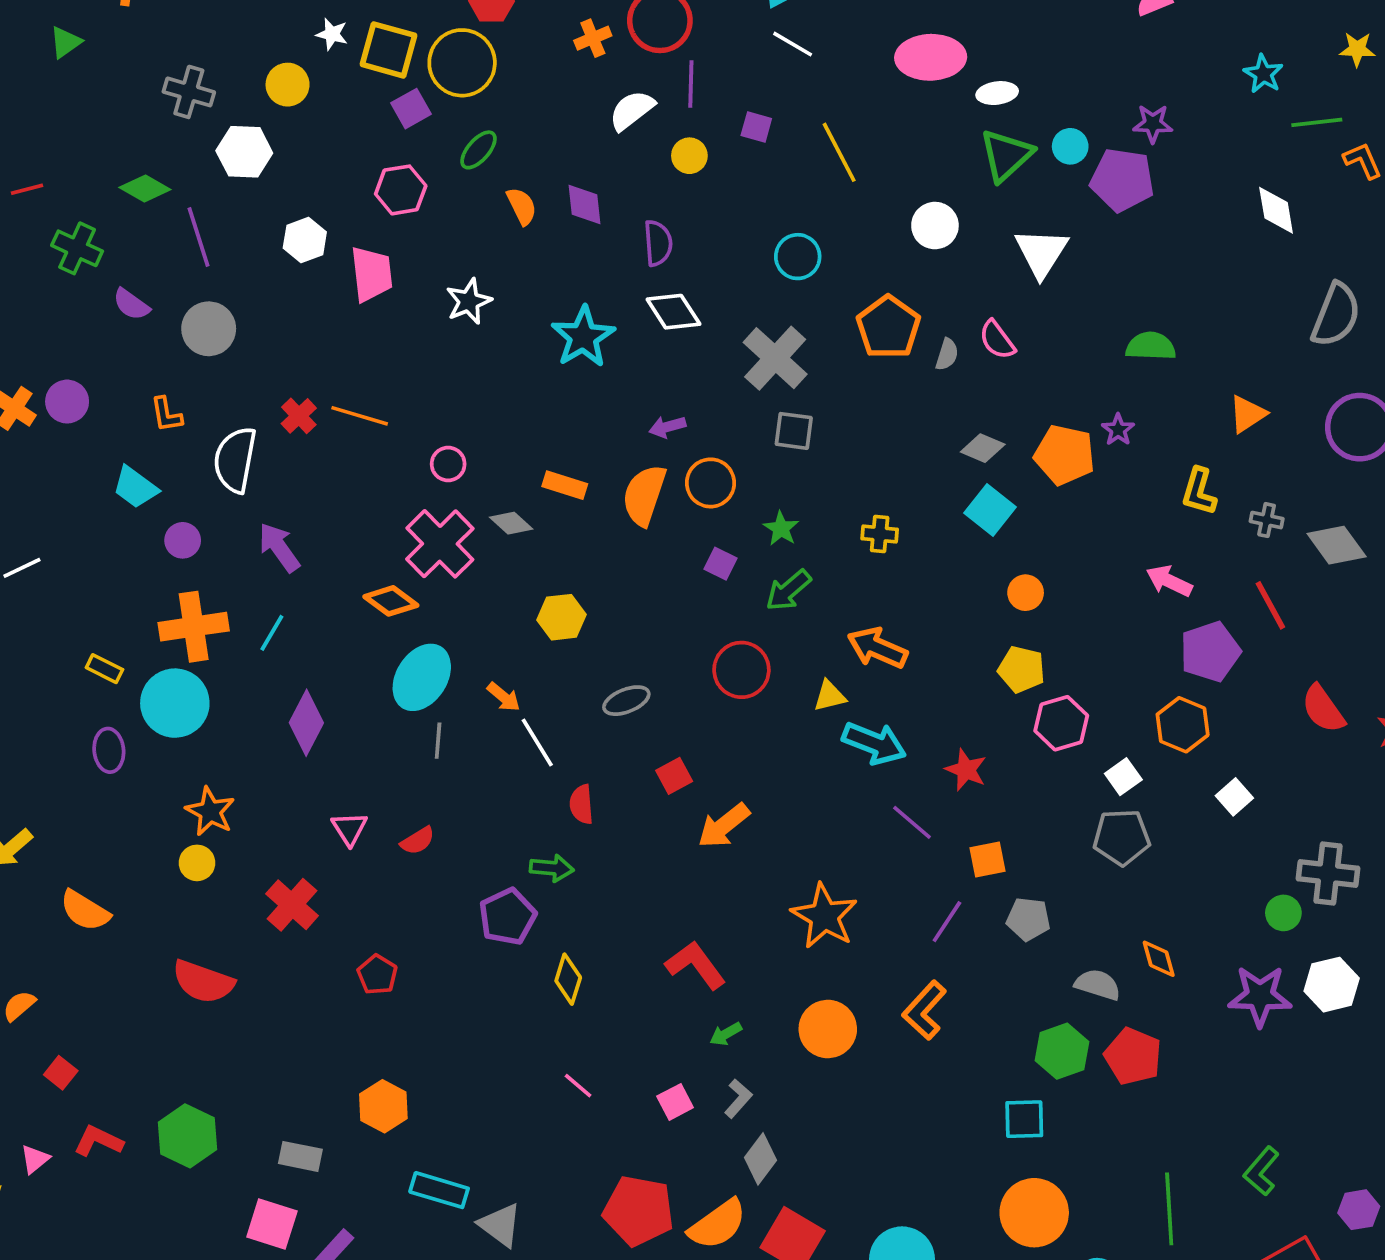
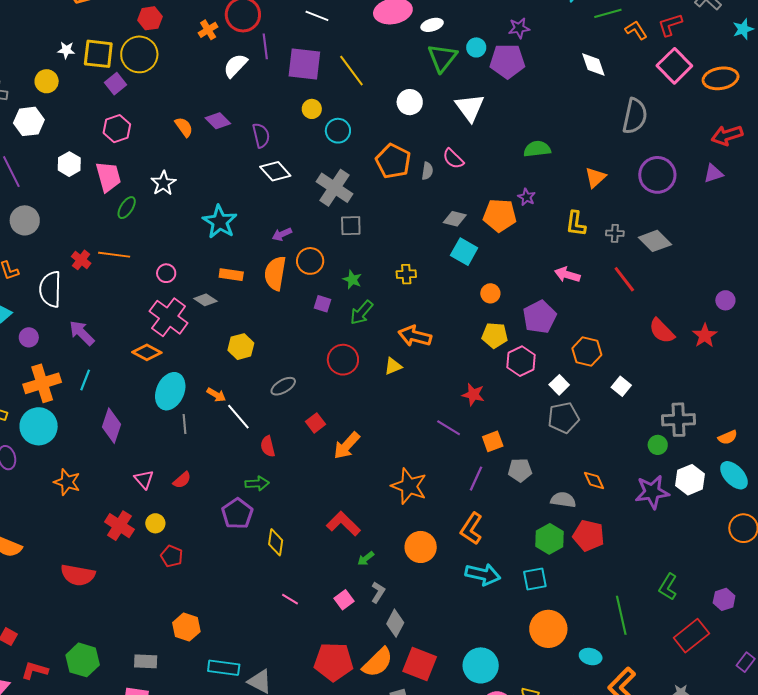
purple square: (756, 127) -> (304, 64), size x2.0
green ellipse: (478, 150) -> (127, 208), moved
yellow circle: (689, 156) -> (312, 109), moved
purple diamond: (585, 204) -> (218, 121), turned -30
cyan star: (583, 337) -> (220, 222), moved
purple pentagon: (1210, 652) -> (540, 317), moved
cyan arrow: (874, 743) -> (483, 574), moved
yellow circle: (197, 863) -> (155, 523), moved

